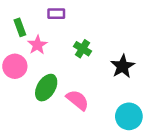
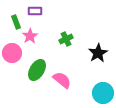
purple rectangle: (56, 14) -> (35, 11), moved
green cross: (83, 49) -> (66, 39), turned 32

